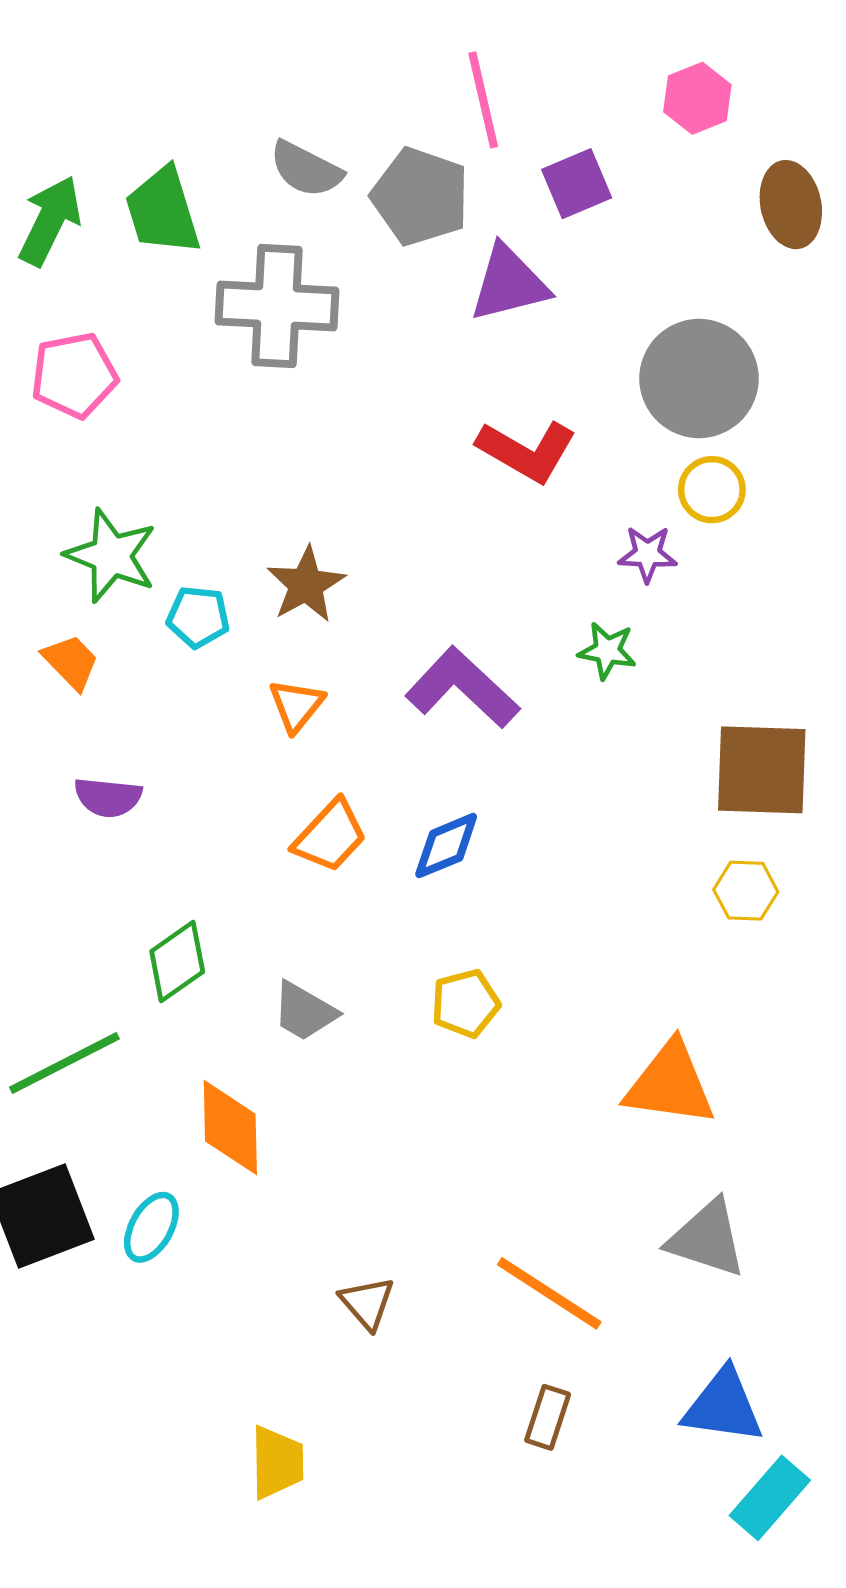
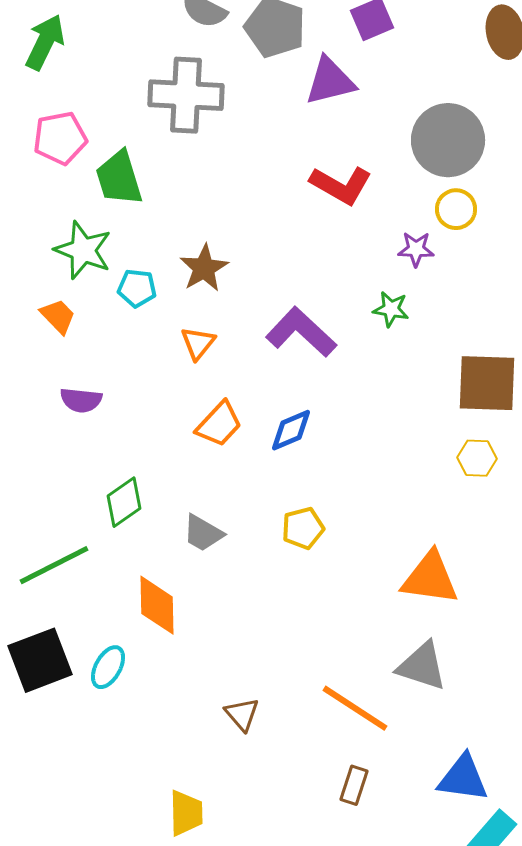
green trapezoid: (163, 211) -> (119, 178), moved
gray triangle: (707, 1239) -> (422, 666), moved

